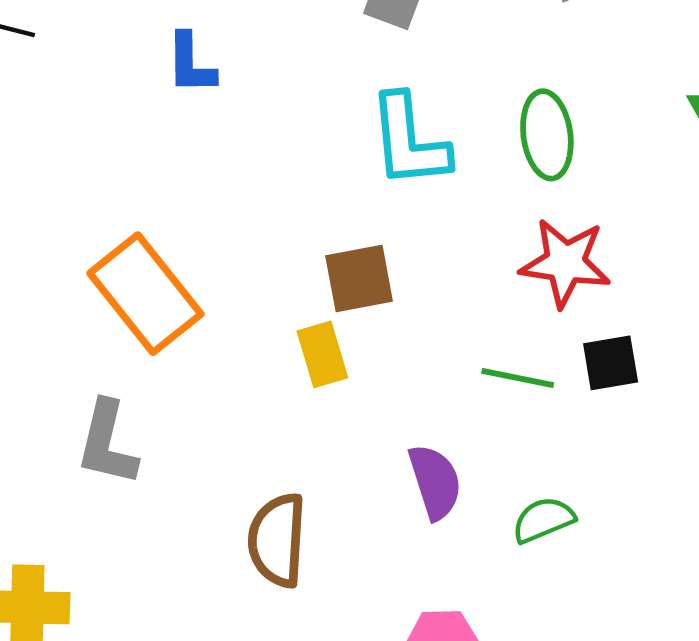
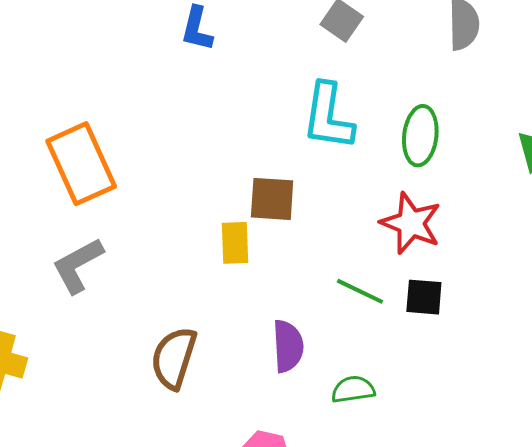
orange rectangle: (145, 294) -> (81, 164), moved
gray L-shape: (107, 443) -> (78, 265), turned 34

